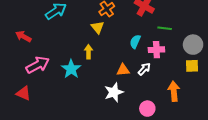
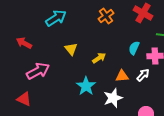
yellow triangle: (98, 27) -> (71, 49), moved
yellow arrow: (88, 52) -> (99, 58), moved, turned 56
cyan star: (71, 69) -> (86, 86), moved

